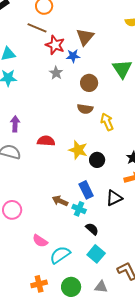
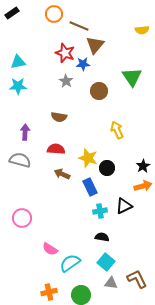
brown line: (37, 28) -> (79, 26), moved
brown semicircle: (85, 109) -> (59, 117), moved
blue rectangle: (86, 190) -> (90, 187), moved
brown arrow: (60, 201) -> (62, 174), moved
cyan cross: (79, 209) -> (100, 211), moved, turned -32
black semicircle: (92, 229) -> (102, 237), turned -32
gray triangle: (101, 287) -> (111, 283), moved

